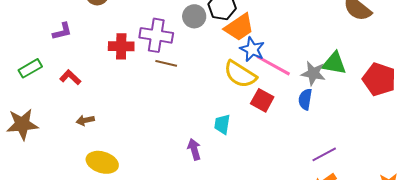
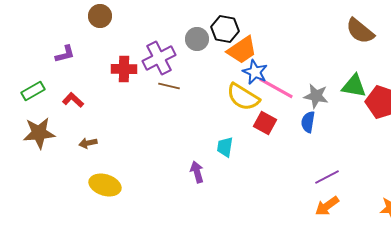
purple cross: (156, 35) -> (159, 58), turned -36
green triangle: (334, 63) -> (354, 86), moved
brown star: (22, 124) -> (39, 133), moved

